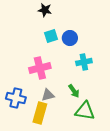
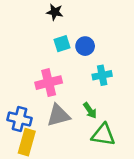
gray triangle: (48, 95) -> (58, 115), size x1.5
yellow rectangle: (40, 113) -> (27, 142), moved

